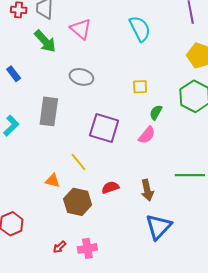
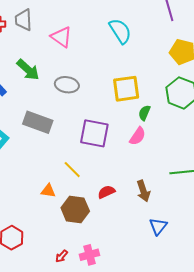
green arrow: (45, 41) -> (28, 70), moved
yellow square: (140, 87) -> (126, 89), size x1.8
gray rectangle: (49, 111) -> (38, 122), turned -72
blue triangle: (158, 227) -> (158, 226), size x0.7

